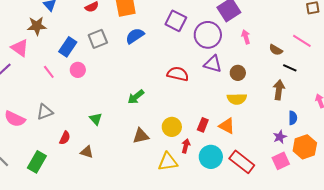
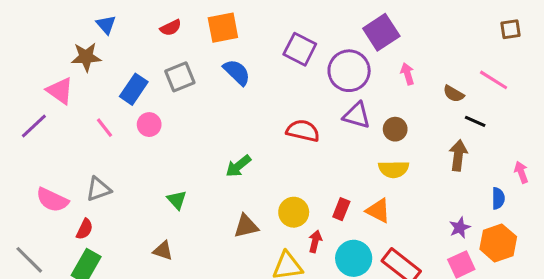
blue semicircle: (135, 36) -> (237, 72), turned 78
blue semicircle: (293, 118) -> (498, 198), moved
red semicircle: (65, 138) -> (85, 229), moved

